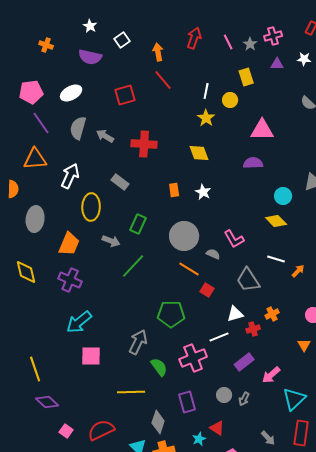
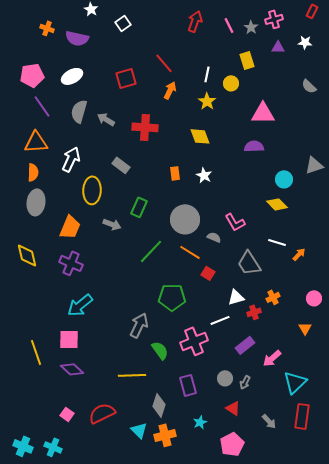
orange arrow: (158, 52) -> (170, 90), moved, turned 36
purple semicircle: (90, 57) -> (77, 38), moved
orange semicircle: (13, 189) -> (33, 172), moved
green line: (133, 266) -> (151, 251), moved
pink square: (91, 356) -> (69, 339), moved
purple diamond: (47, 402) -> (72, 369), moved
red triangle: (217, 428) -> (233, 408), moved

